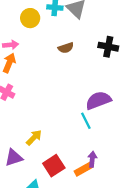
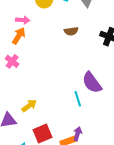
purple semicircle: (98, 100) -> (92, 83), turned -115

